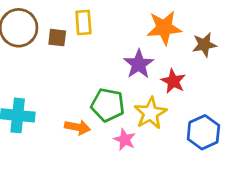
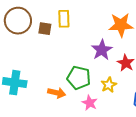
yellow star: (150, 113) -> (109, 85), size x0.7

